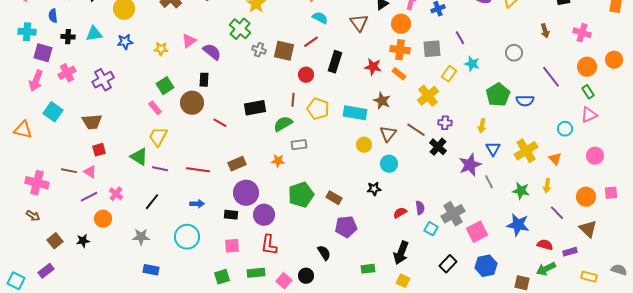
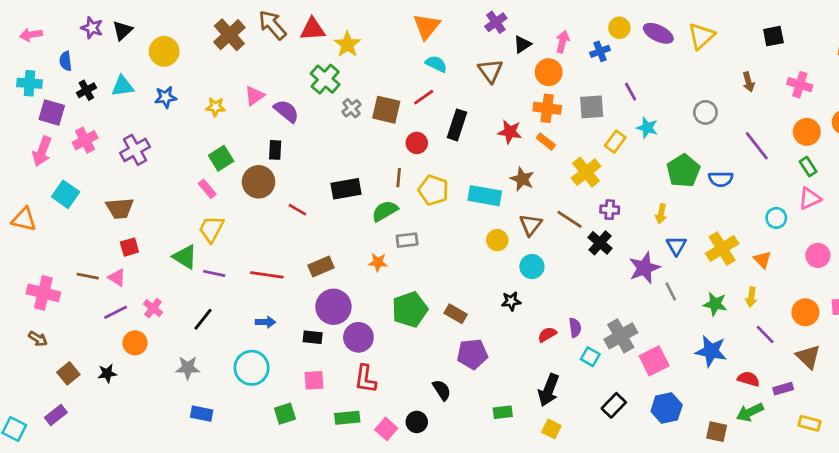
black cross: (68, 37) -> (86, 90), turned -32
gray cross: (259, 50) -> (352, 108), turned 32
green square: (222, 277) -> (285, 414), moved

